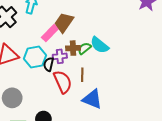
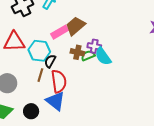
purple cross: (60, 56) -> (94, 46), moved
brown line: (82, 75) -> (40, 75), moved
blue triangle: (92, 99) -> (55, 101), moved

